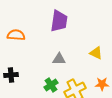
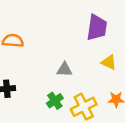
purple trapezoid: (59, 21) -> (97, 27), moved

